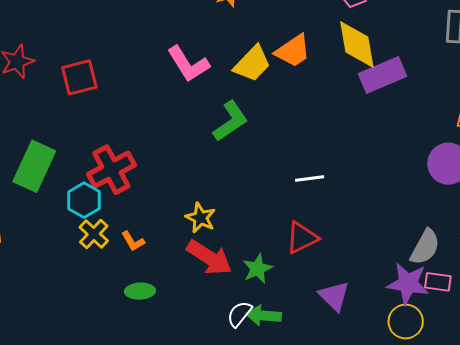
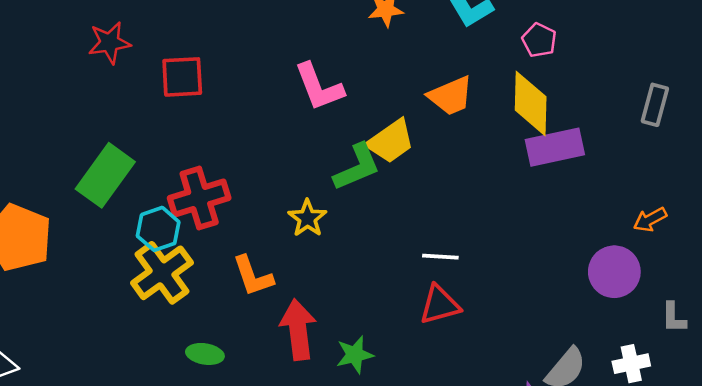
yellow trapezoid: (252, 64) -> (391, 141), moved
yellow star: (200, 218) -> (307, 218), moved
yellow cross: (94, 234) -> (162, 273), size x1.6
red triangle: (302, 238) -> (440, 305), moved
orange L-shape: (133, 241) -> (253, 276), moved, size x1.5
red arrow: (209, 258) -> (298, 330), turned -141

